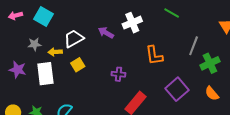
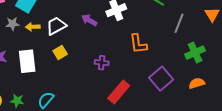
gray star: (34, 44) -> (12, 24), moved
gray line: (194, 46) -> (179, 23), moved
yellow arrow: (55, 52) -> (33, 27), moved
orange semicircle: (212, 93) -> (197, 83), turned 112

